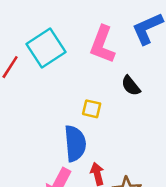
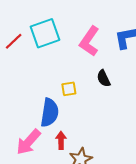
yellow square: (92, 109) -> (69, 89), turned -35

